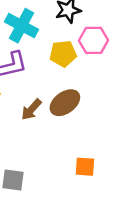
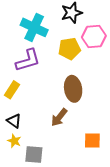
brown ellipse: (65, 103) -> (73, 89), turned -60
brown arrow: (31, 110) -> (59, 117), moved

